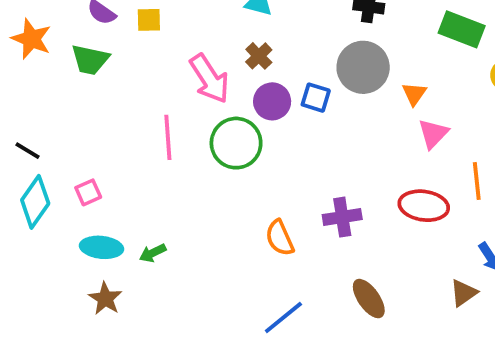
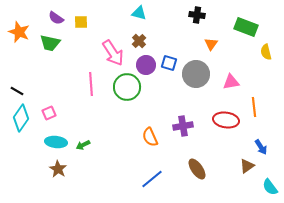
gray circle: (363, 67) -> (196, 74), moved
orange triangle: (414, 94) -> (211, 44), moved
pink triangle: (433, 134) -> (231, 82), turned 36

